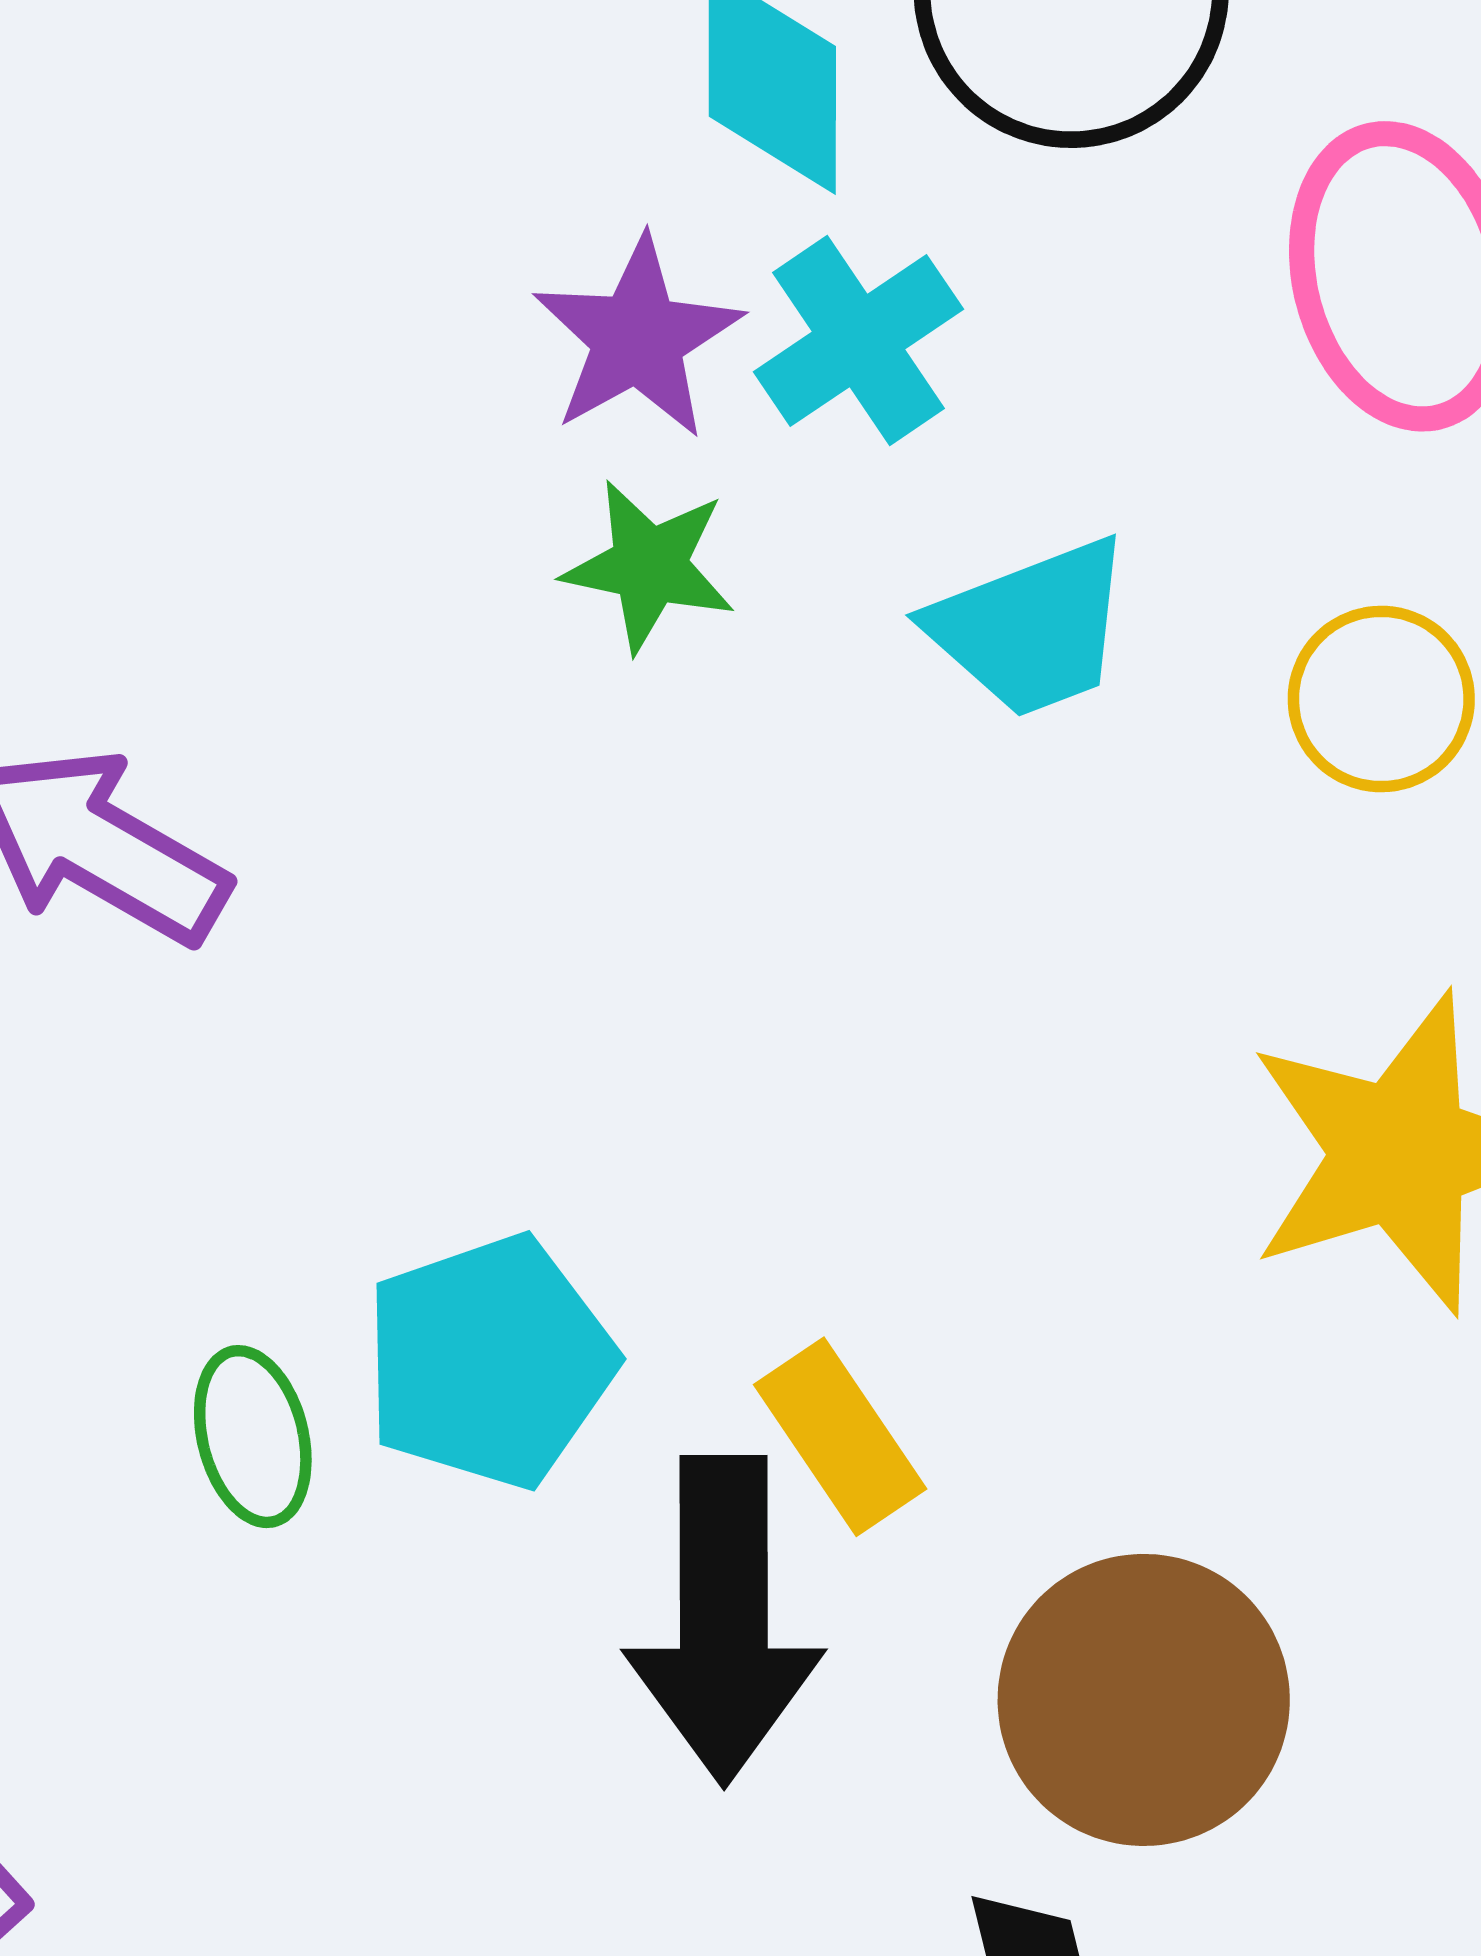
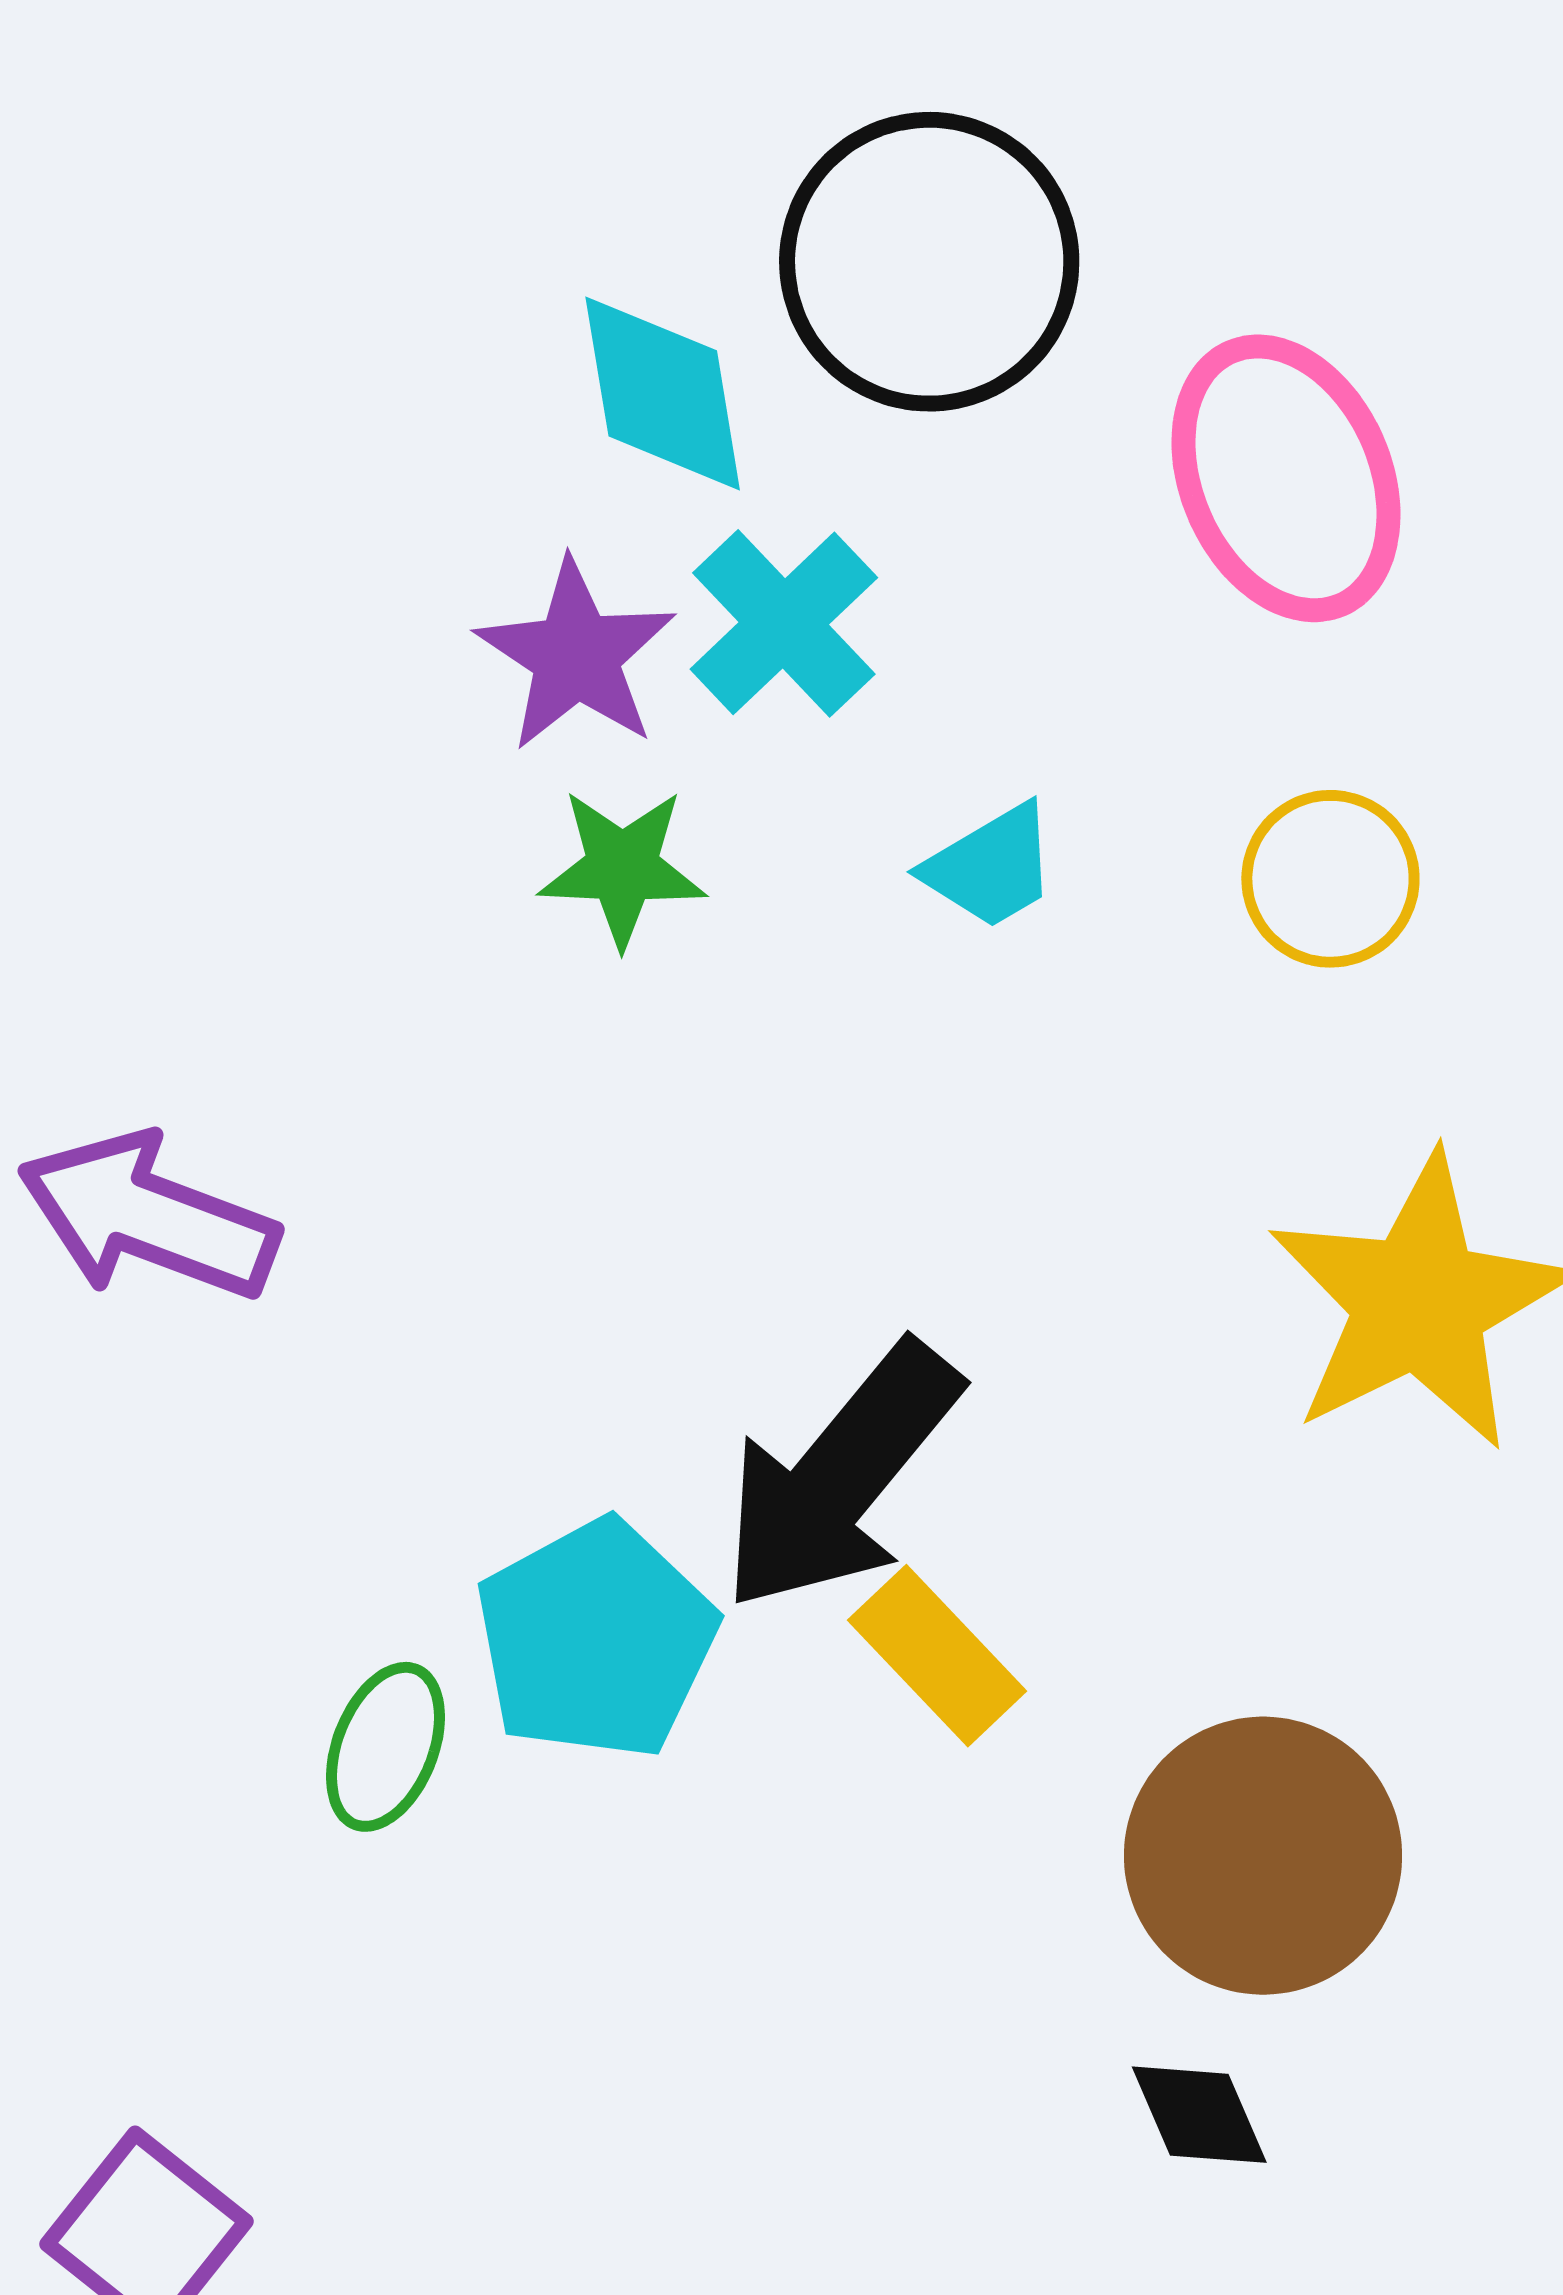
cyan trapezoid: (1031, 628) -> (991, 867), size x0.7
green ellipse: (253, 1437) -> (385, 1747), turned 45
black arrow: (724, 1620) -> (840, 1477), moved, turned 49

